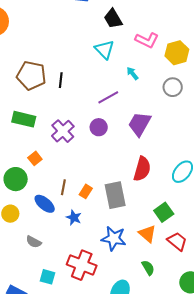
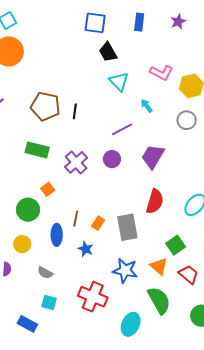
black trapezoid: (113, 19) -> (108, 52), moved
blue ellipse: (45, 204) -> (57, 235), turned 50
green semicircle: (148, 268) -> (159, 300), size x1.8
cyan square: (47, 277) -> (49, 302), moved

